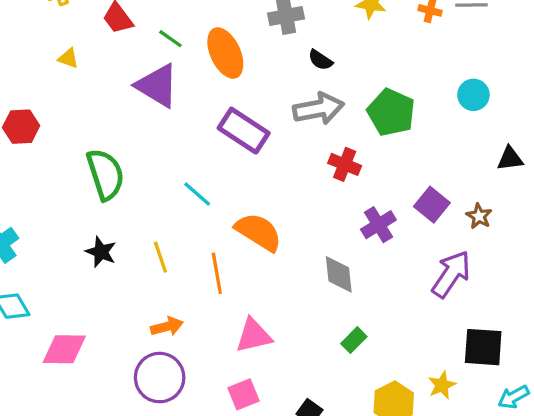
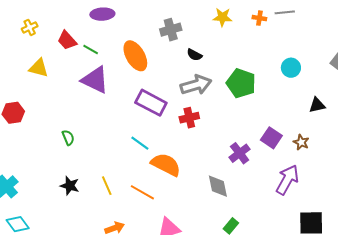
green line: (170, 39) -> (91, 50), moved
yellow triangle: (68, 58) -> (39, 68), size x1.5
red cross: (345, 164) -> (189, 118), moved, turned -30
green semicircle: (105, 174) -> (68, 138), size x0.5
cyan line: (197, 194) -> (140, 143), moved
orange line: (217, 273) -> (142, 192), turned -45

